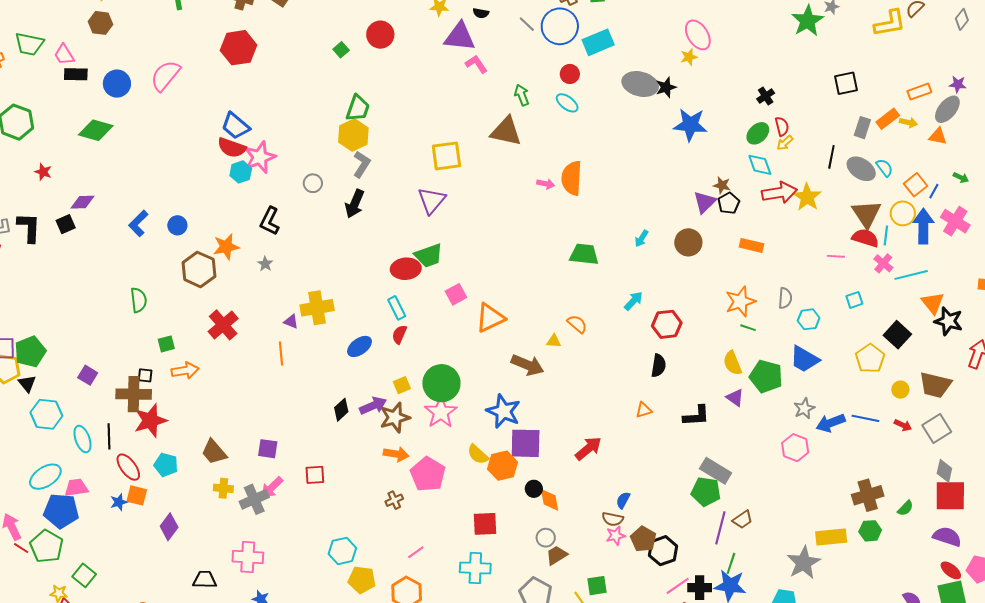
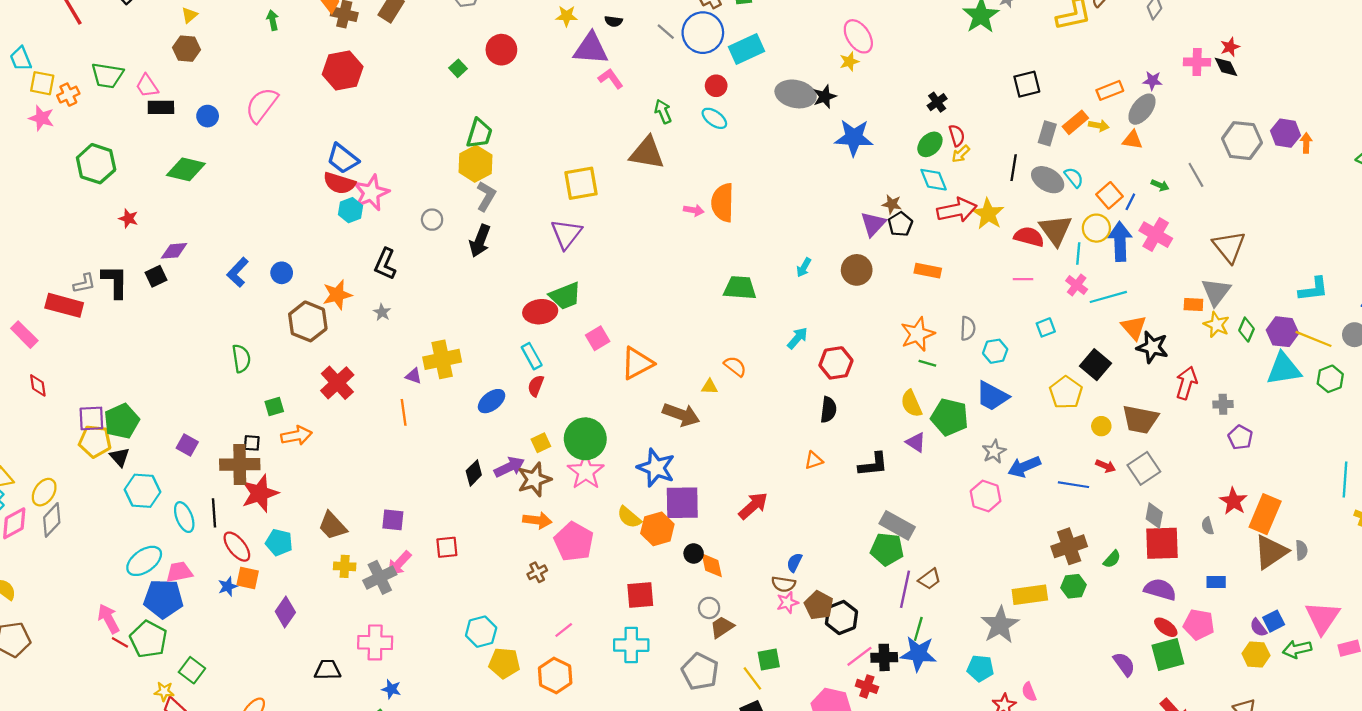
blue circle: (117, 84) -> (208, 116), size x0.7
red semicircle: (865, 238) -> (1029, 237), moved
blue line: (865, 418) -> (1073, 485), moved

